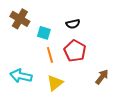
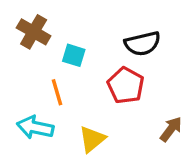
black semicircle: (73, 24) -> (142, 44), moved, size x1.5
orange line: (50, 55) -> (57, 92), moved

